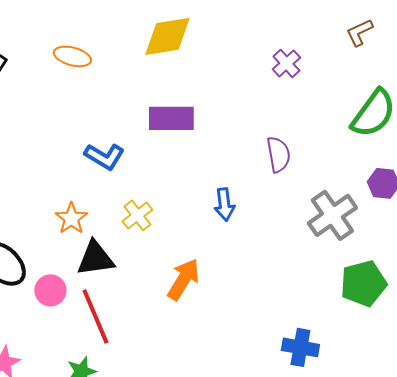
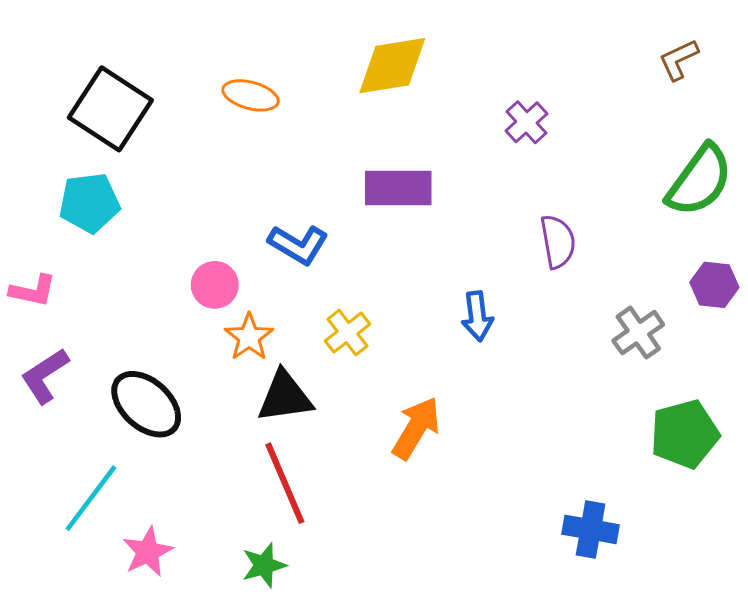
purple cross: (286, 63) -> (526, 122), moved
gray cross: (332, 215) -> (638, 333), size x0.7
pink circle: (50, 290) -> (215, 285), moved

